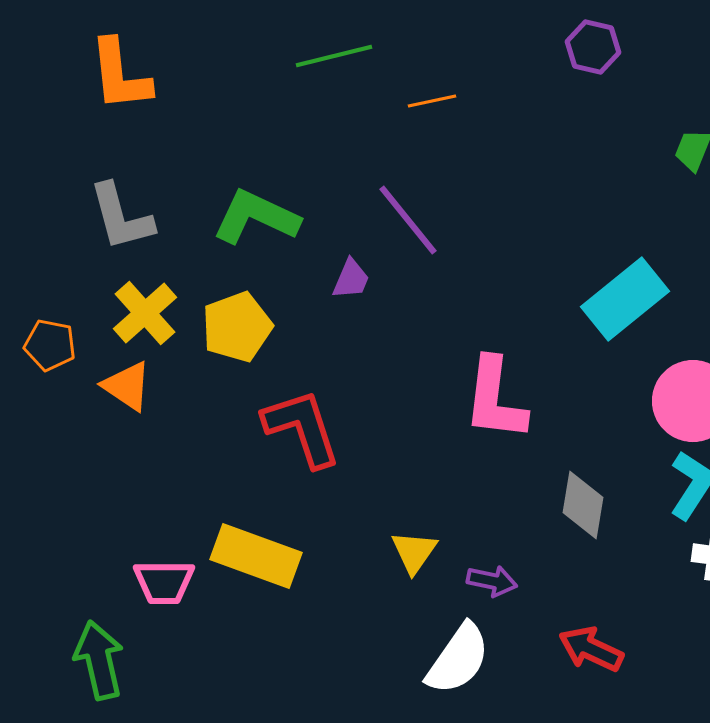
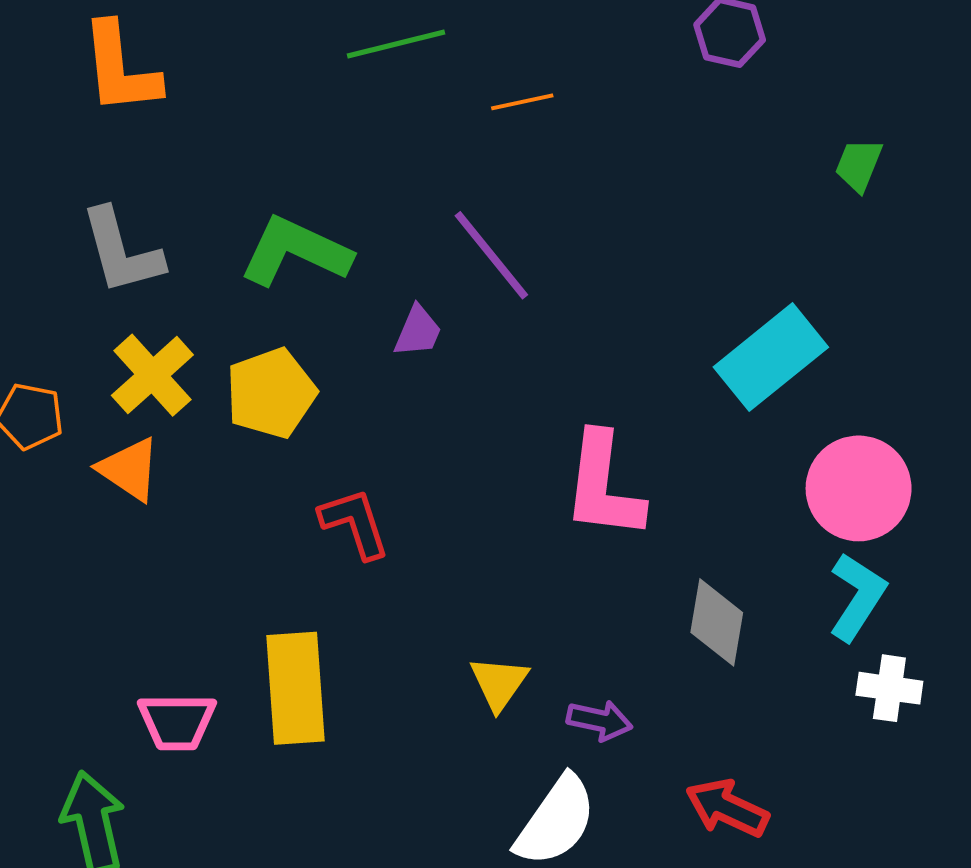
red L-shape: (302, 428) -> (355, 523), size x0.7
yellow rectangle: (256, 556) -> (295, 688), turned 66

